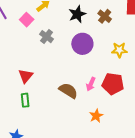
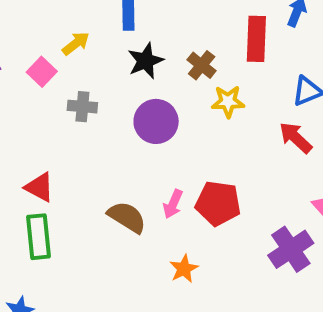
gray cross: (46, 37) -> (82, 107), turned -32
yellow star: (119, 50) -> (228, 102), moved
red triangle: (26, 76) -> (39, 187), turned -42
green rectangle: (25, 100) -> (39, 237), size x1.5

